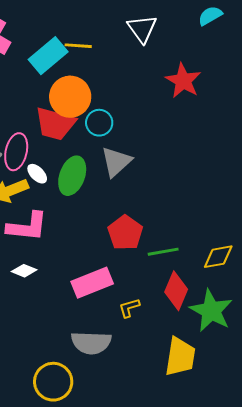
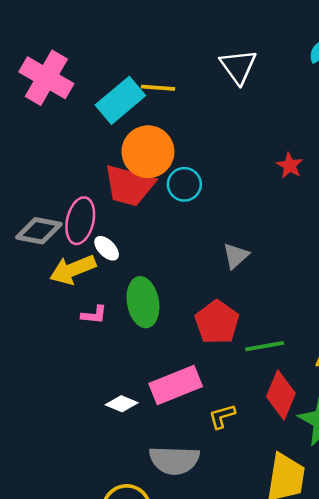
red star: (183, 81) -> (290, 166), moved, size x0.6
gray triangle: (116, 162) -> (236, 256), moved, size x0.7
green ellipse: (72, 176) -> (143, 302), moved, turned -30
pink L-shape: (27, 227) -> (94, 315), size x0.5
white diamond: (24, 271) -> (122, 404), moved

